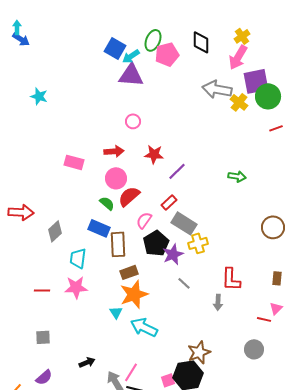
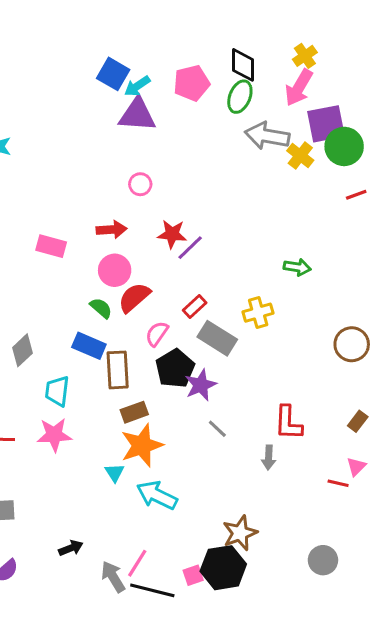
green ellipse: (153, 40) -> (240, 97), moved
purple line: (177, 171) -> (190, 248), moved
yellow cross: (198, 243) -> (258, 313), moved
brown rectangle: (277, 278) -> (358, 421), turned 32
gray circle: (254, 349) -> (323, 560), moved

